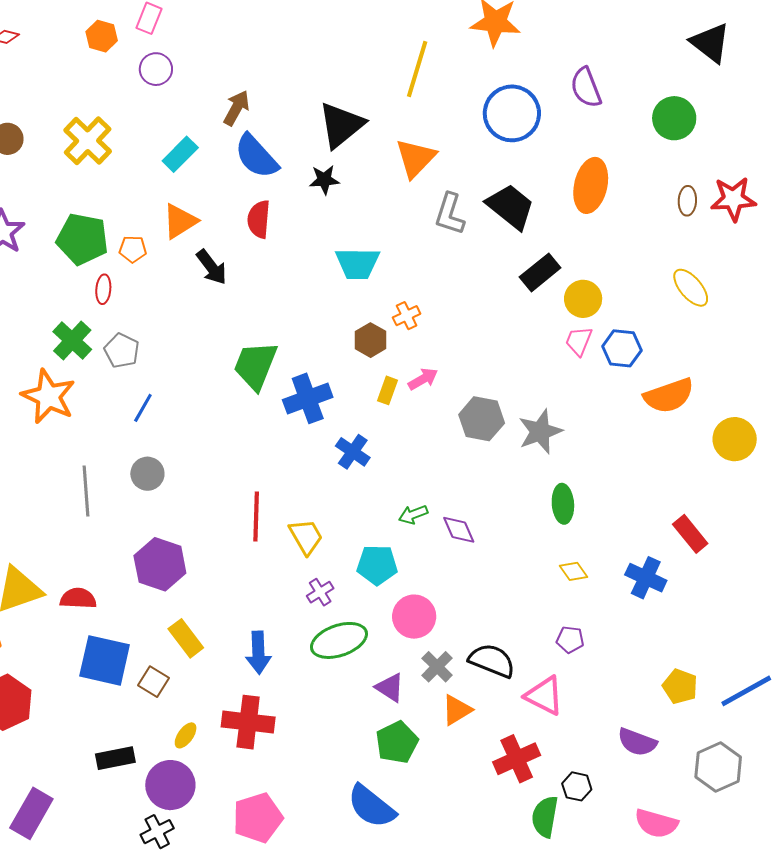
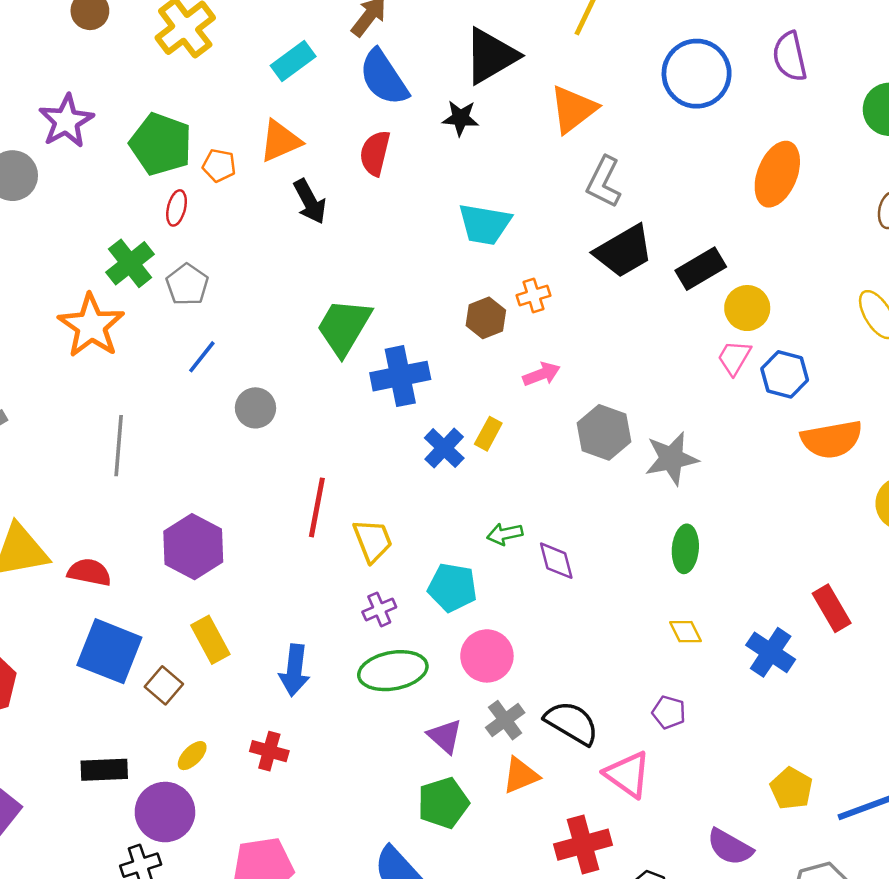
black trapezoid: (510, 207) -> (624, 251), moved, turned 102
yellow rectangle: (387, 390) -> (488, 434), moved
gray circle: (147, 474) -> (255, 408), moved
red cross: (248, 722) -> (269, 751), size x0.6

